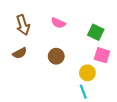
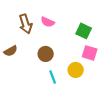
brown arrow: (23, 25) -> (26, 24), moved
cyan line: (83, 92) -> (53, 77), moved

